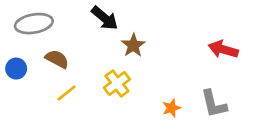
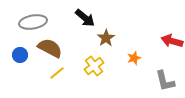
brown semicircle: (57, 59) -> (50, 48), size x1.4
orange star: (171, 108) -> (134, 58), moved

